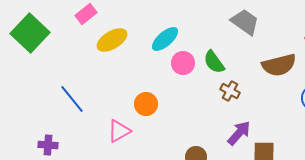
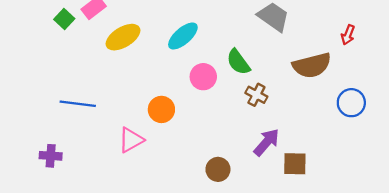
green square: (30, 33) -> (64, 19), moved, size x0.5
pink circle: (183, 63) -> (203, 77), moved
blue line: (72, 99) -> (78, 104), turned -44

